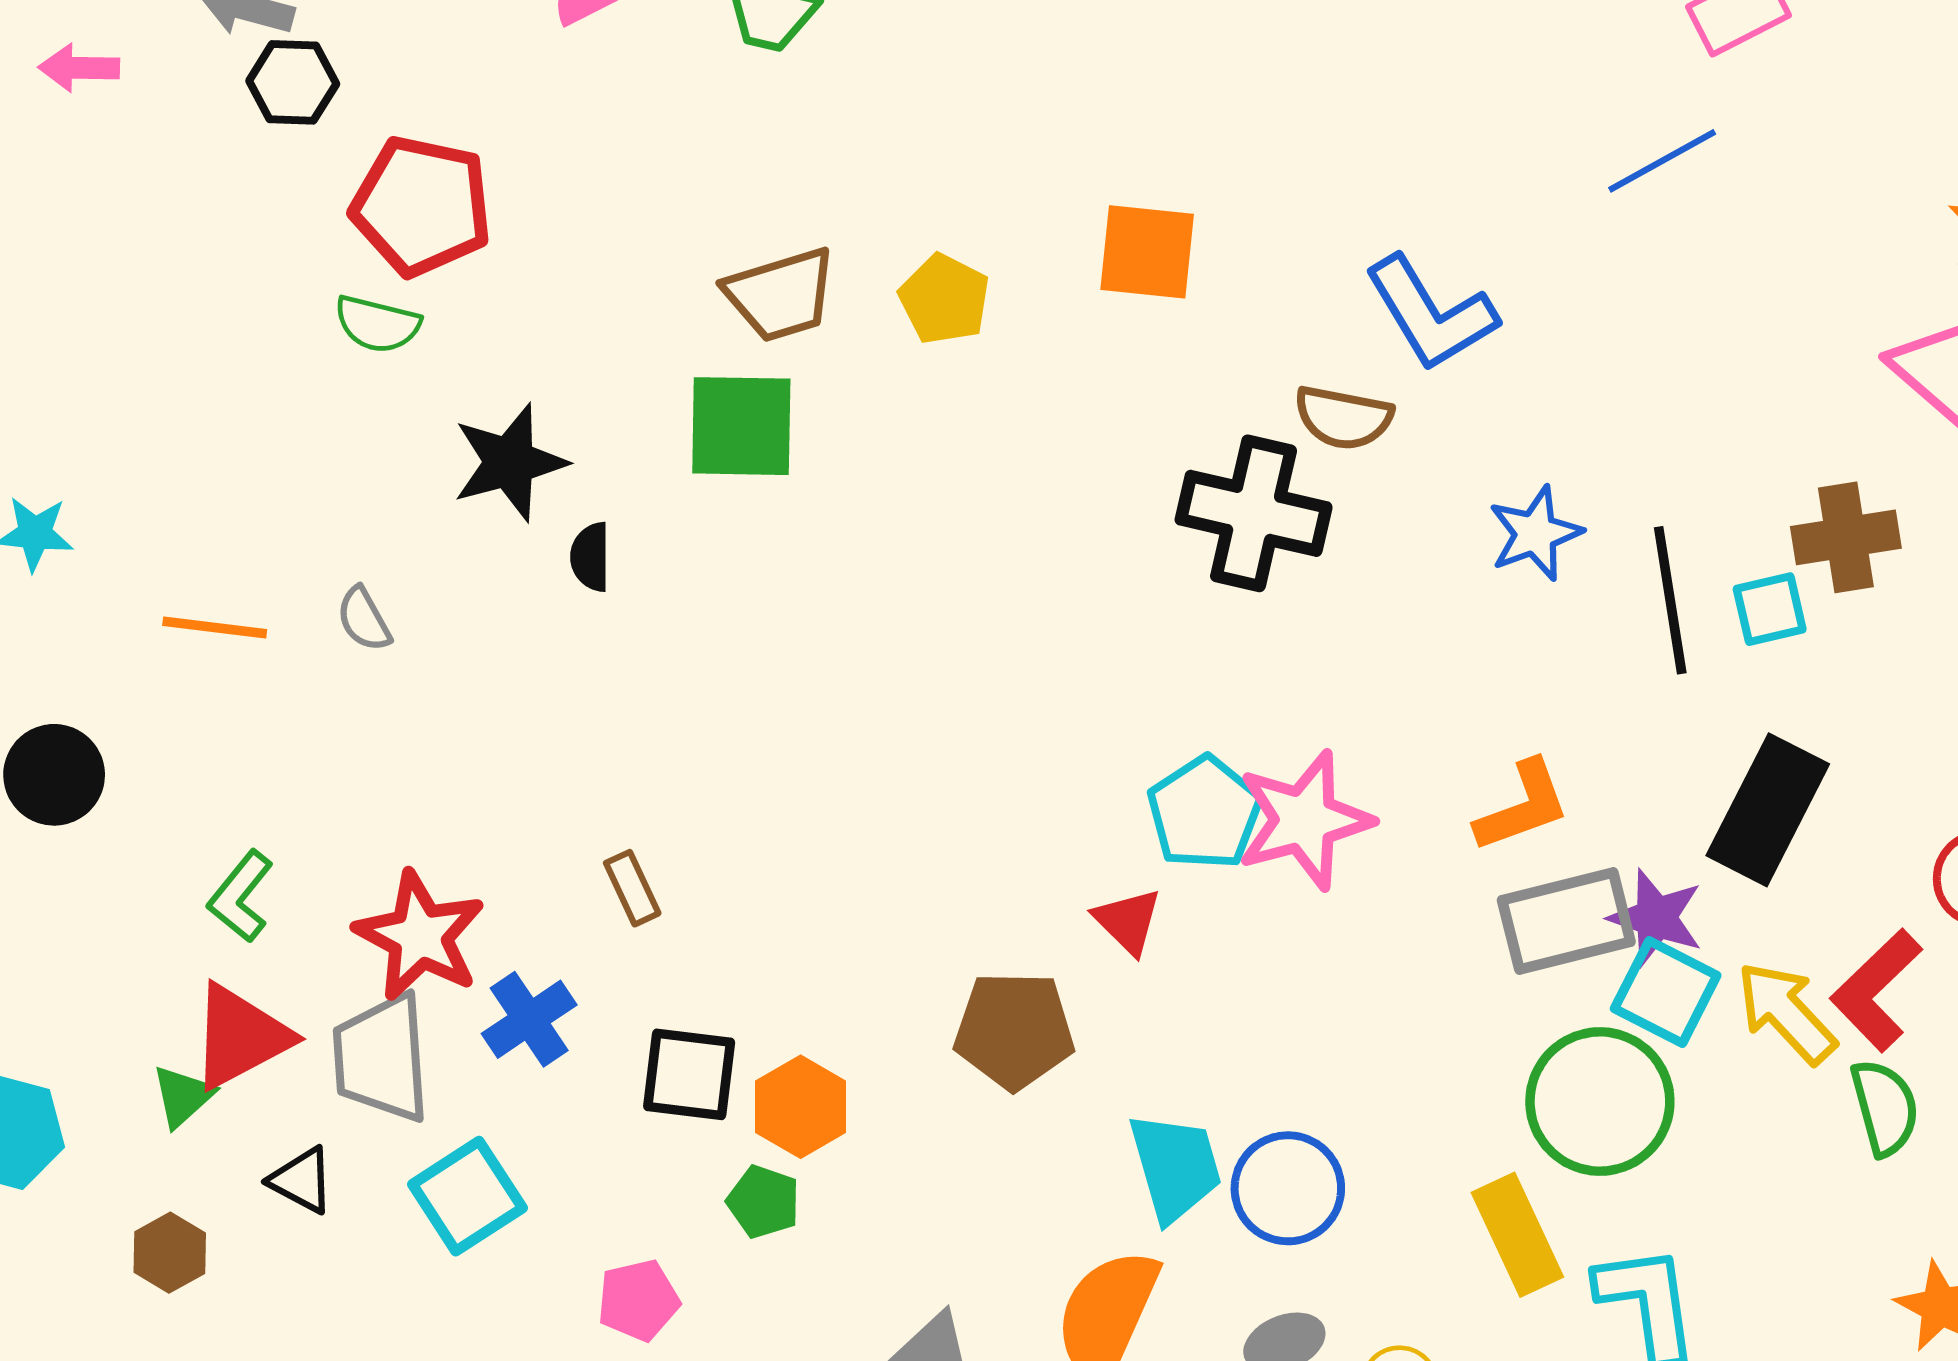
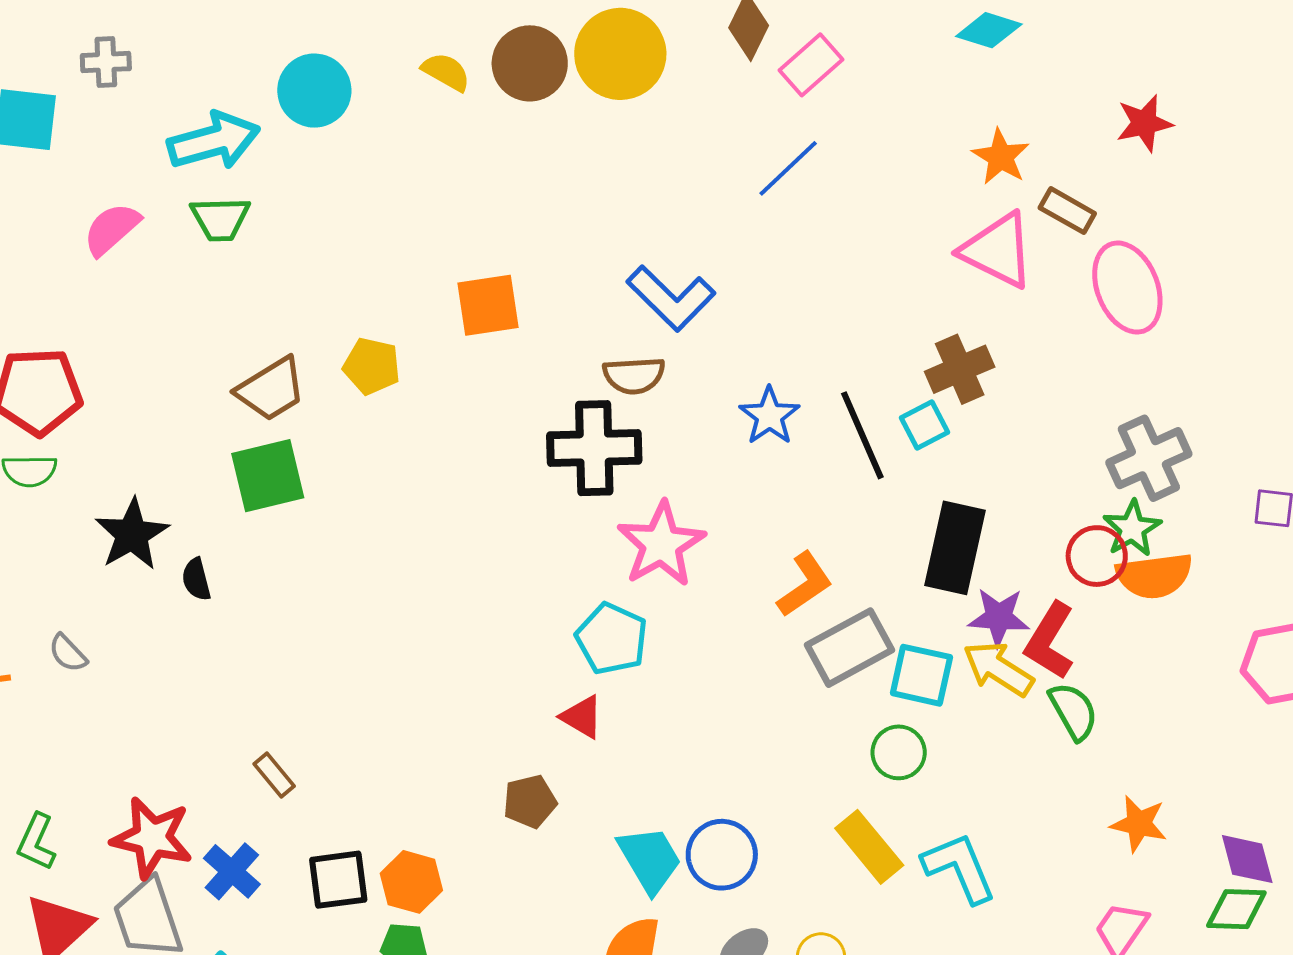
pink star: (1304, 820) -> (661, 544), moved
purple star: (1656, 918) -> (999, 617), moved
brown pentagon: (1014, 1030) -> (530, 801), size x0.7
green circle: (1600, 1102) -> (899, 752), size x0.6

